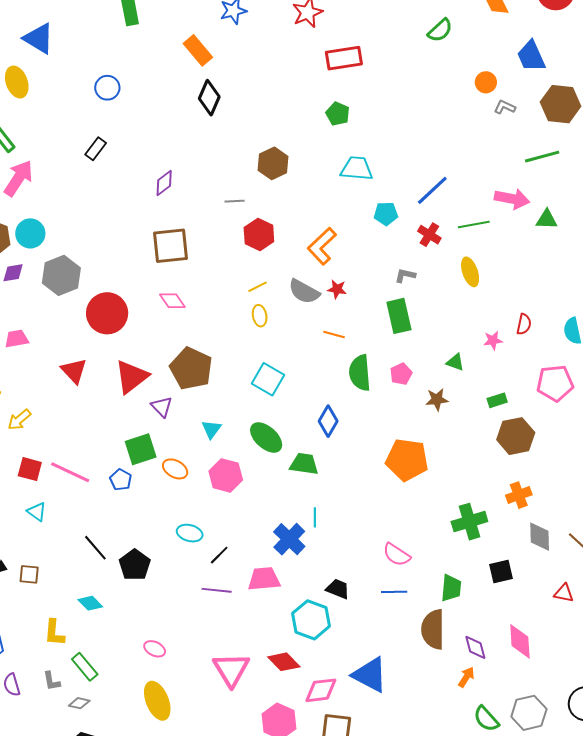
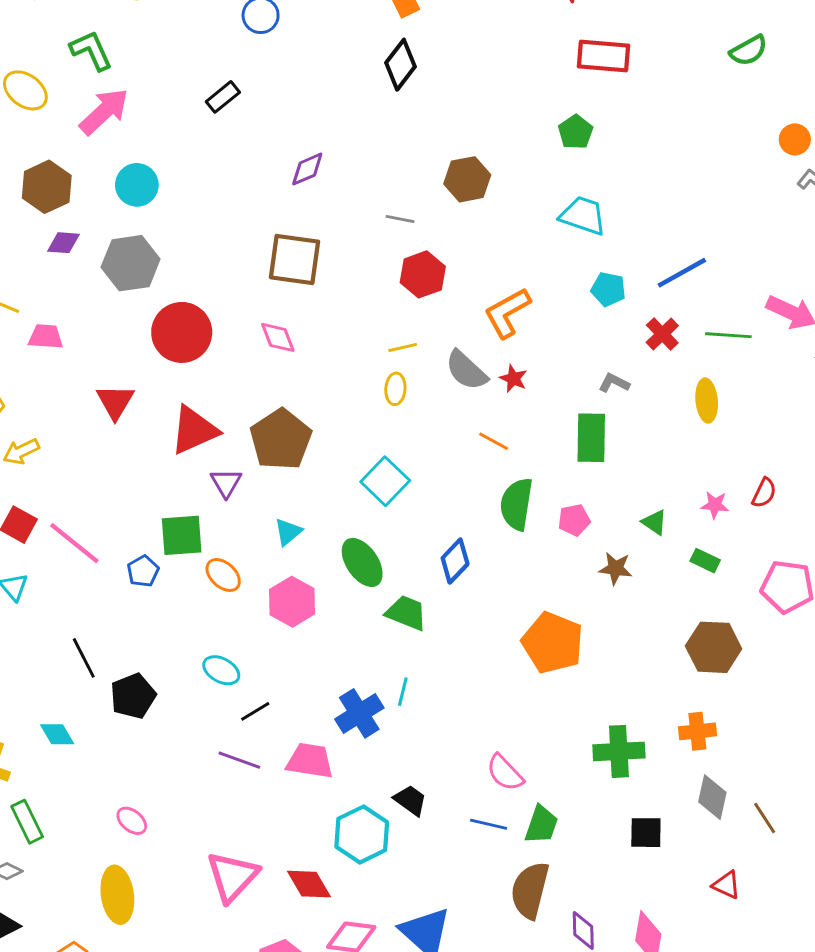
cyan circle: (30, 233) -> (137, 185), moved
green rectangle: (497, 400) -> (705, 561), moved, turned 30
green trapezoid: (451, 588) -> (541, 825), moved

